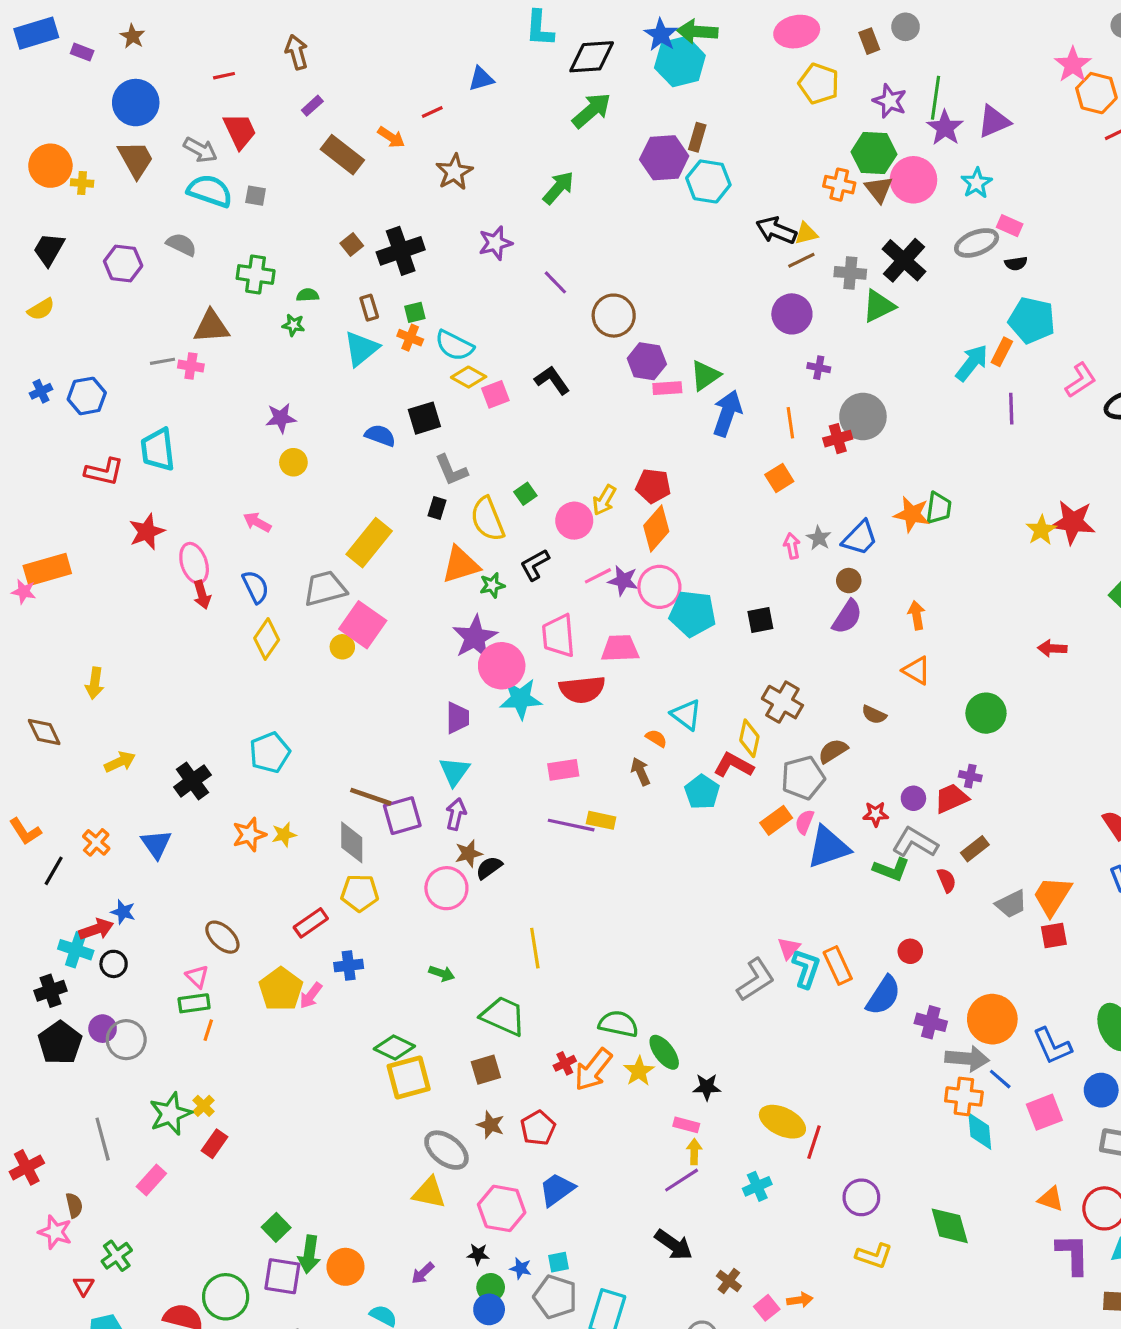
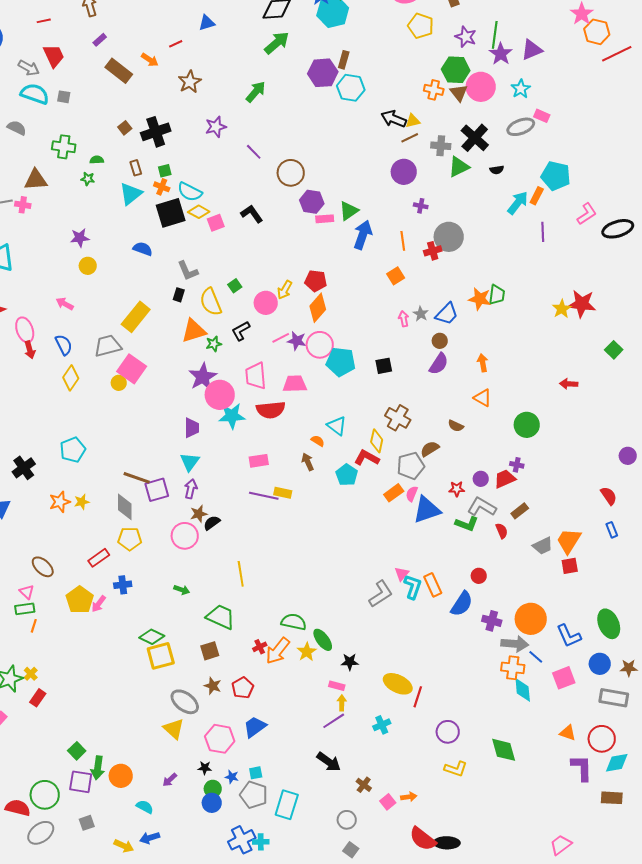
black semicircle: (1016, 263) -> (497, 170), moved
black square: (424, 418) -> (171, 213), moved, size x1.4
yellow triangle: (429, 1193) -> (174, 729), turned 30

